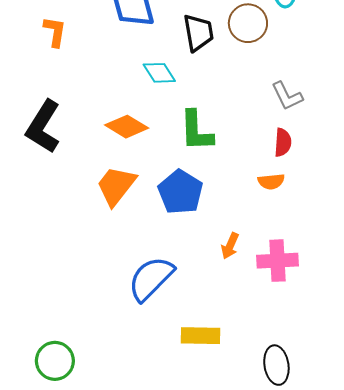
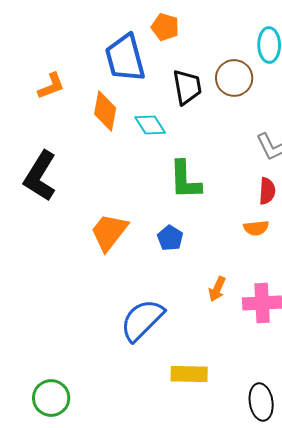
orange L-shape: (55, 32) -> (51, 86), turned 60
orange diamond: (127, 127) -> (105, 111), moved, turned 69
blue pentagon: (180, 192) -> (170, 238), size x0.6

